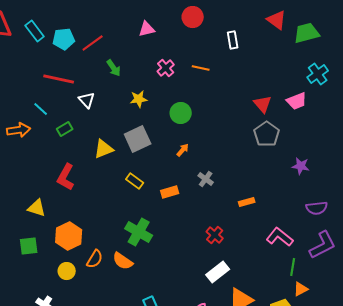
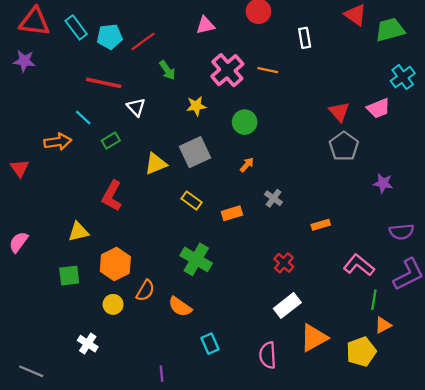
pink cross: (166, 68) -> (227, 70), size x1.6
yellow triangle: (37, 208) -> (78, 232), turned -30
orange semicircle: (123, 261) -> (180, 307), moved

